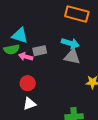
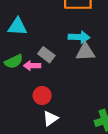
cyan triangle: (20, 35) -> (17, 27), moved
gray rectangle: (40, 51) -> (46, 55), turned 64

